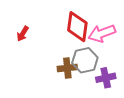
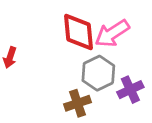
brown cross: (67, 68) -> (78, 103), moved

